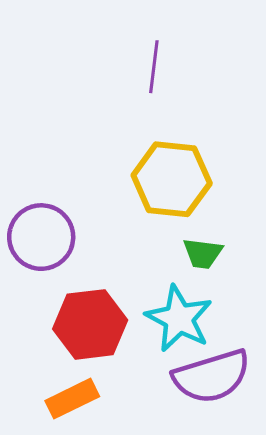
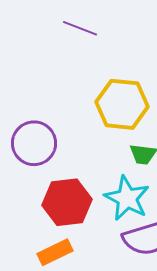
purple line: (154, 67) -> (80, 28), moved, turned -76

